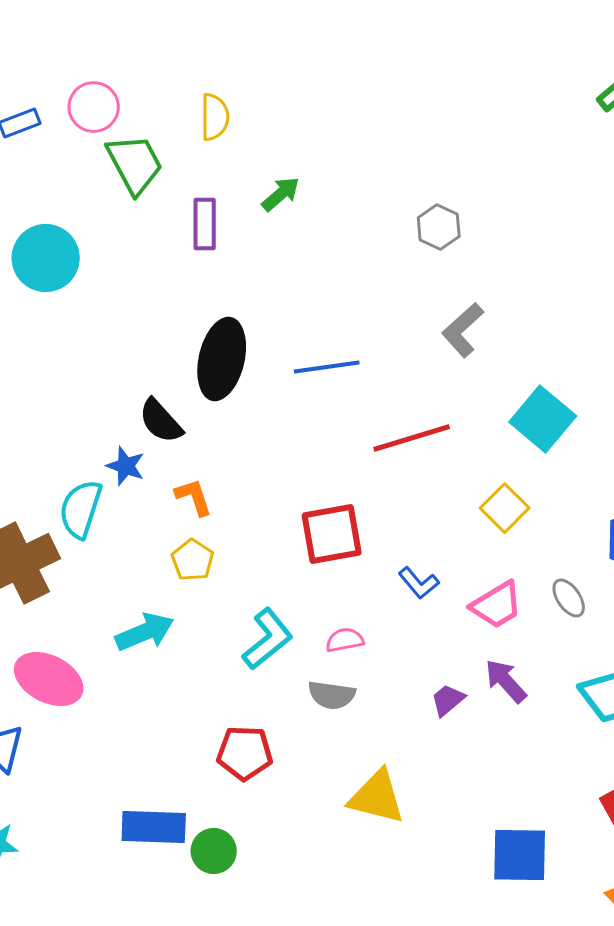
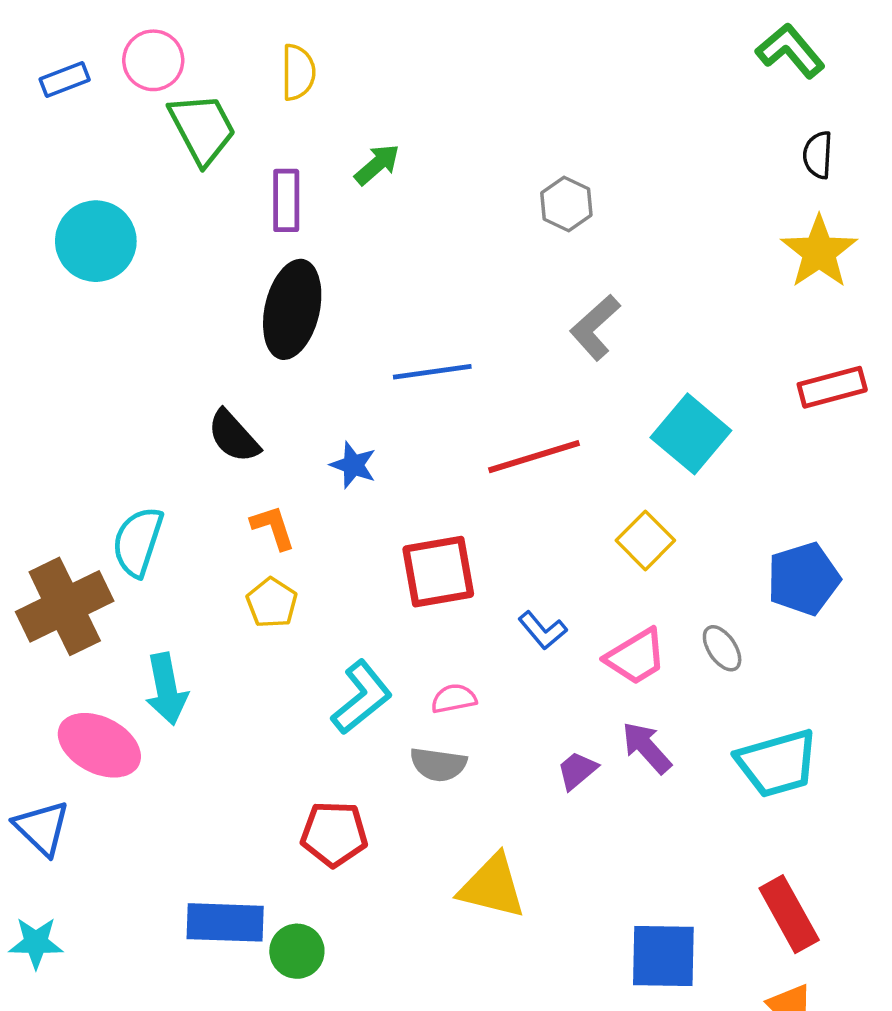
black ellipse: (222, 359) -> (292, 309), moved
blue star: (126, 466) -> (353, 465), moved
cyan arrow: (145, 632) -> (166, 689), moved, turned 102

